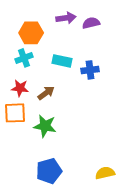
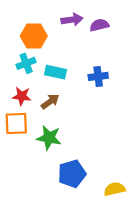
cyan rectangle: (62, 61) -> (56, 72), moved
blue pentagon: (49, 171) -> (72, 174), moved

